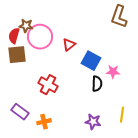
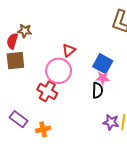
pink circle: (40, 37) -> (59, 71), moved
blue square: (91, 61) -> (103, 64), moved
pink star: (113, 72) -> (103, 78), moved
purple star: (93, 122) -> (111, 122), moved

